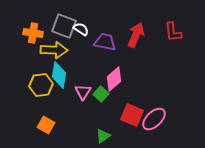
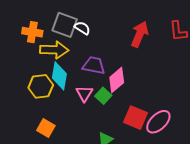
purple trapezoid: (105, 42) -> (94, 65), moved

